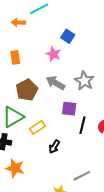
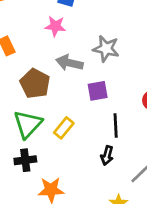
black line: (83, 125) -> (116, 126), moved
black arrow: (54, 147) -> (107, 155), moved

